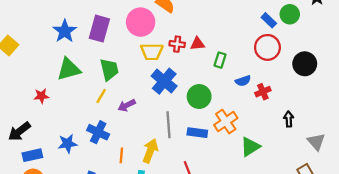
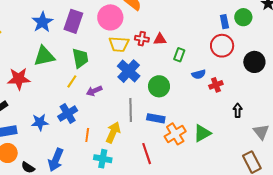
blue rectangle: (269, 20) -> (224, 22), turned 32
red star: (41, 96) -> (19, 79), size x1.6
orange cross: (226, 122) -> (175, 134), moved
blue cross: (98, 132) -> (68, 114), turned 30

